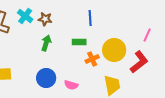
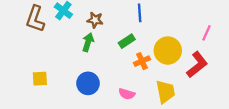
brown star: (45, 19) -> (95, 20), moved
green rectangle: (79, 42) -> (127, 41), turned -32
pink semicircle: (71, 85) -> (127, 94), moved

